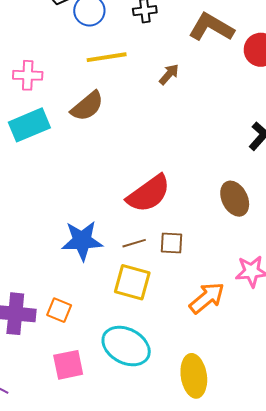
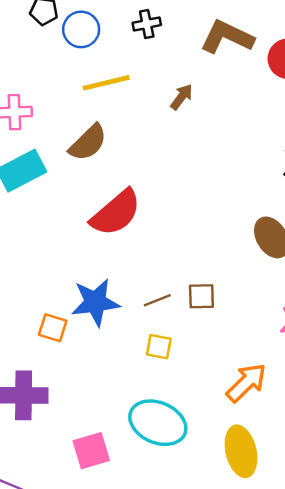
red semicircle: (149, 194) -> (116, 213), moved
yellow square: (132, 282) -> (159, 347), size x0.6
orange arrow: (207, 298) -> (246, 383), moved
orange square: (59, 310) -> (53, 328), moved

